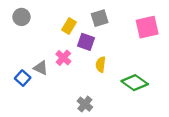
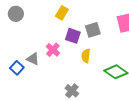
gray square: (100, 18) -> (93, 30), moved
yellow rectangle: (69, 26) -> (62, 13), moved

